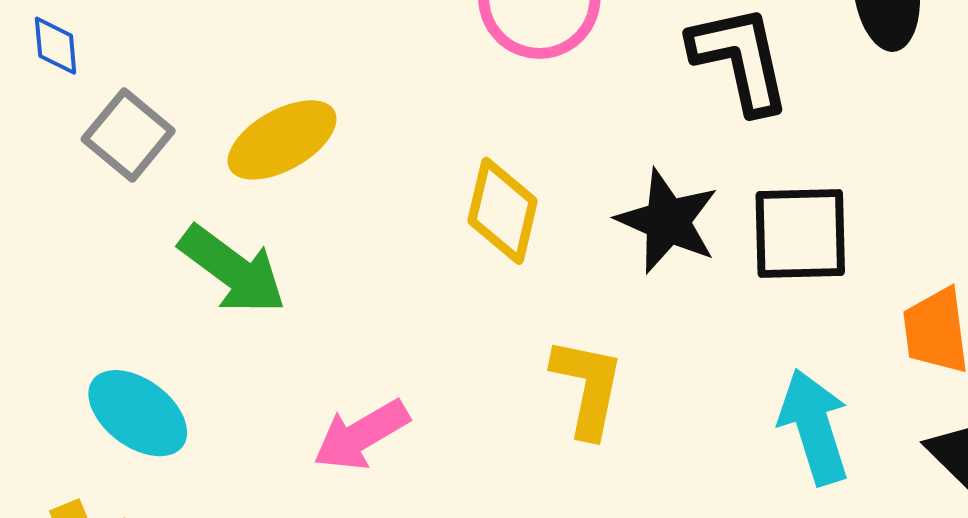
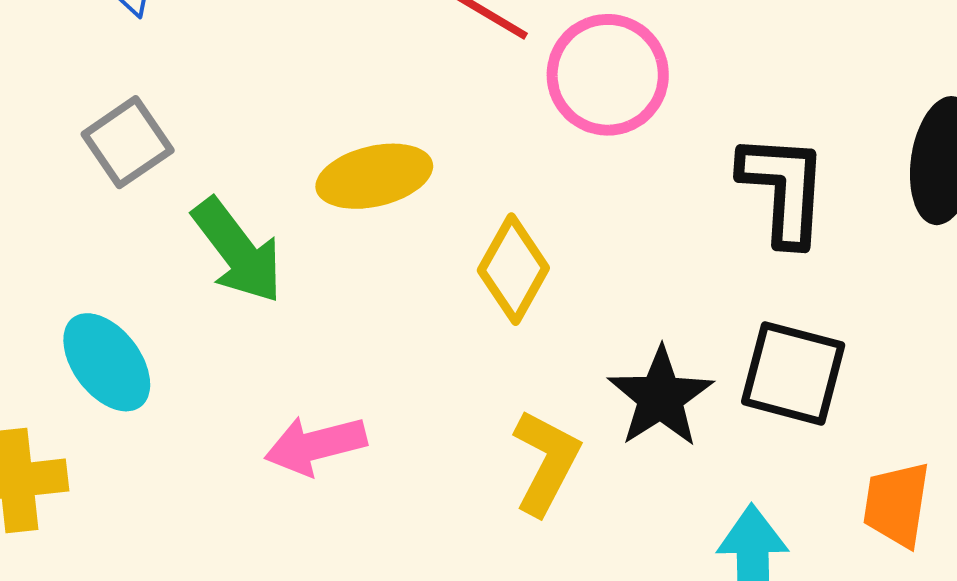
gray square: (128, 135) -> (128, 142), moved
yellow ellipse: (282, 140) -> (374, 176), moved
black star: (667, 221) -> (660, 397), moved

